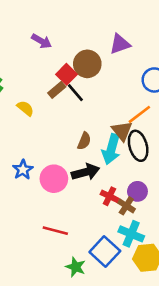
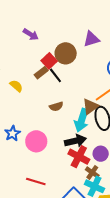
brown triangle: (122, 131) -> (90, 106), turned 30
brown semicircle: (84, 141) -> (56, 106), moved, turned 48
black arrow: (86, 172) -> (75, 141), moved
red cross: (109, 196) -> (79, 157), size x1.5
brown cross: (126, 206) -> (92, 172), moved

